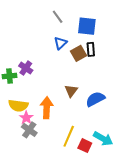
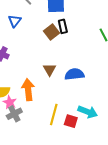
blue triangle: (60, 43) -> (15, 21), moved
blue semicircle: (95, 99) -> (74, 74), turned 30
gray cross: (29, 130) -> (14, 114), turned 35

